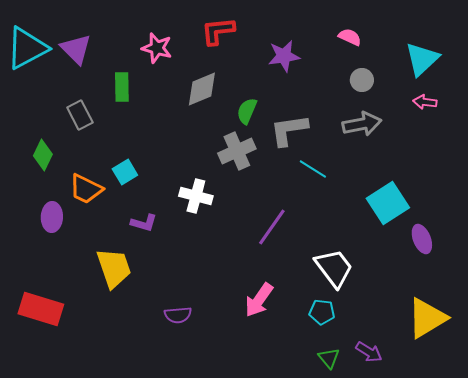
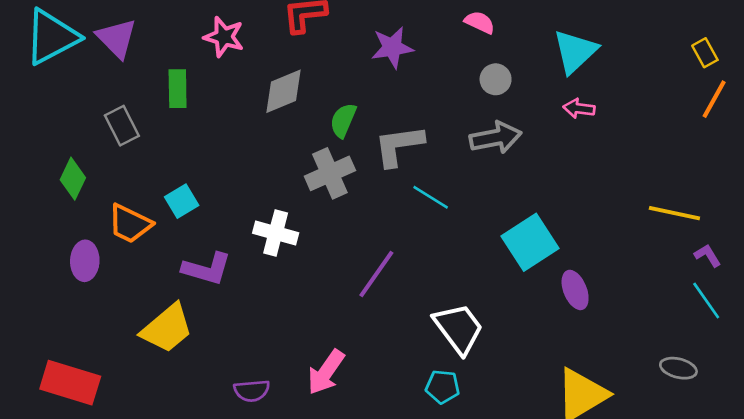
purple L-shape: (144, 223) -> (207, 269), size x1.4
yellow trapezoid: (114, 268) -> (167, 328), turned 69
pink arrow: (259, 300) -> (326, 372), moved

